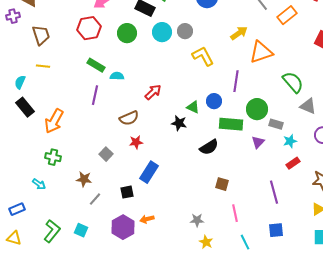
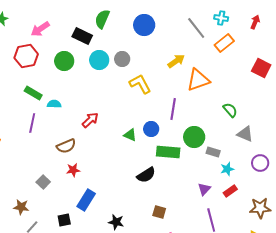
green semicircle: (293, 82) -> (230, 110), size x0.7
black star: (179, 123) -> (116, 222), moved
purple triangle: (258, 142) -> (204, 189), moved

